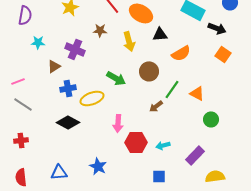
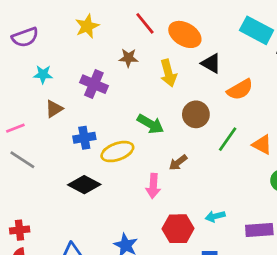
purple semicircle: (25, 15) -> (25, 37), turned 60
black triangle: (160, 34) -> (211, 63), turned 35
brown triangle: (54, 66) -> (54, 109), moved
brown arrow: (156, 106) -> (178, 163), moved
red cross: (21, 140) -> (20, 230), moved
red hexagon: (136, 142) -> (178, 229), moved
purple rectangle: (195, 155) -> (259, 230), turned 42

